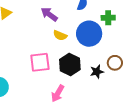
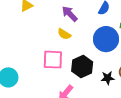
yellow semicircle: (60, 35) -> (64, 34), moved

